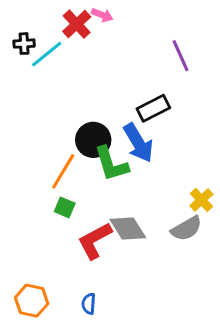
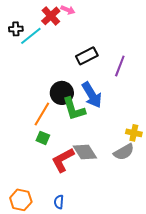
purple line: (180, 56) -> (120, 66), moved, turned 45
black rectangle: (153, 108) -> (87, 56), moved
yellow cross: (201, 200) -> (134, 133), turned -35

